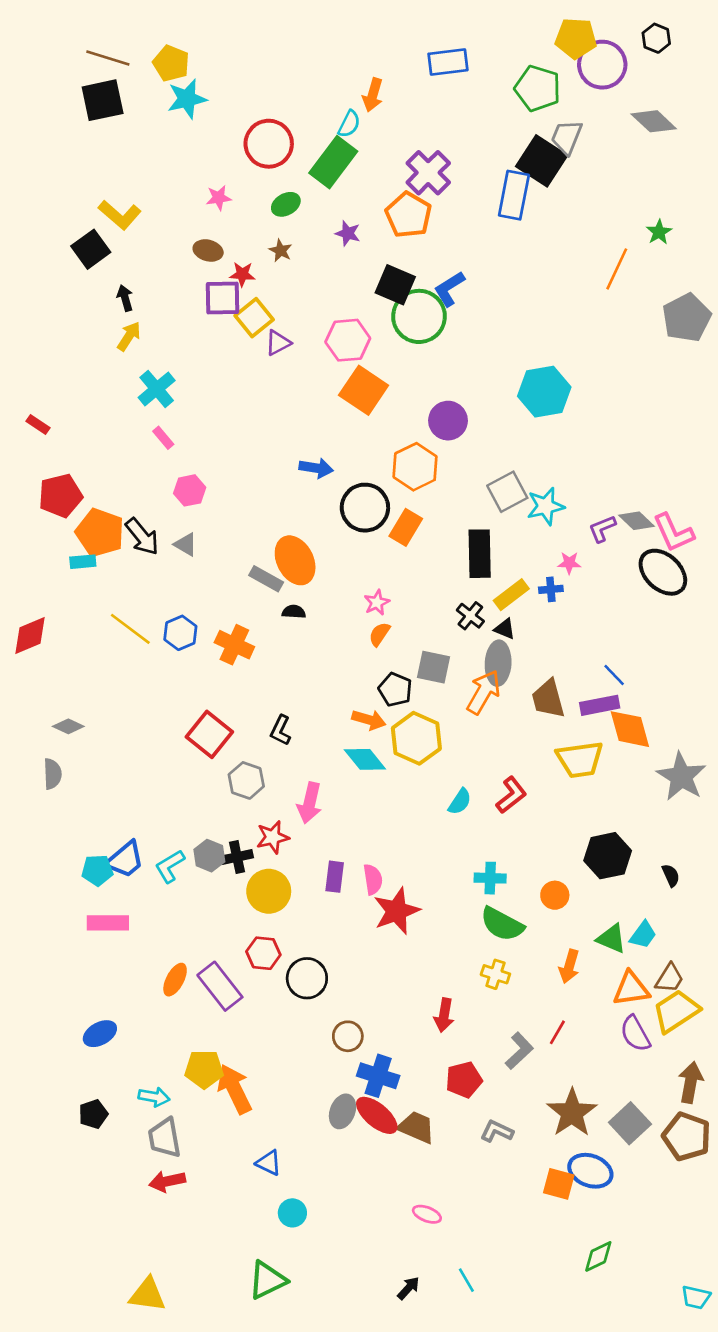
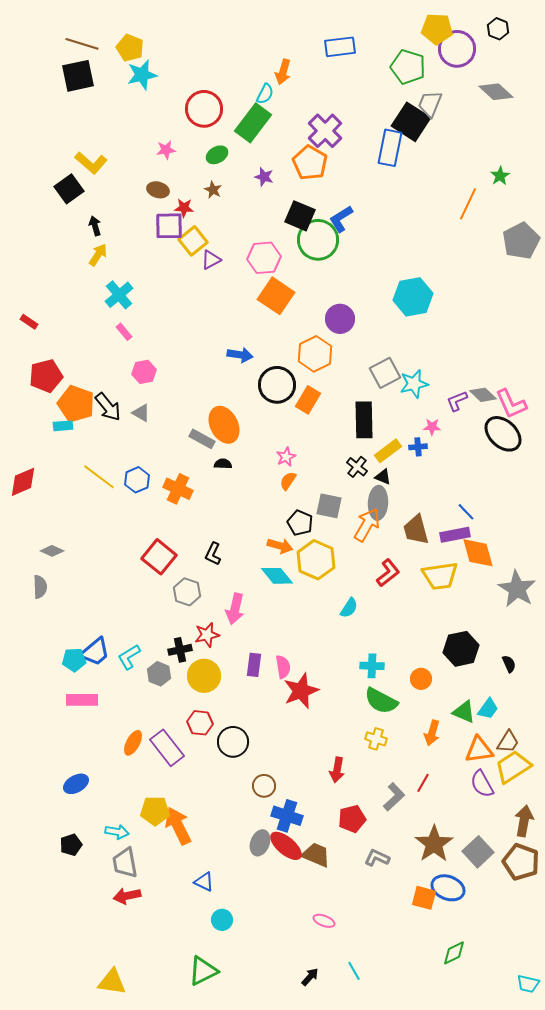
red L-shape: (511, 795) -> (388, 573), moved
gray hexagon: (209, 856) -> (159, 674), moved

